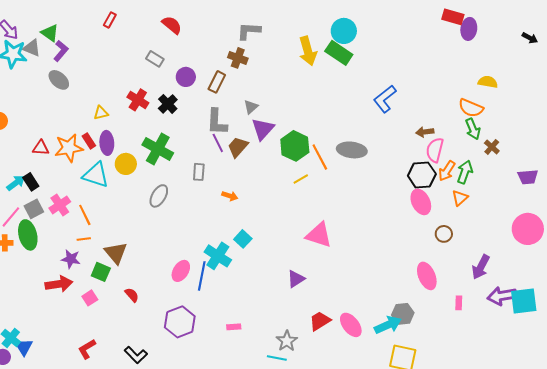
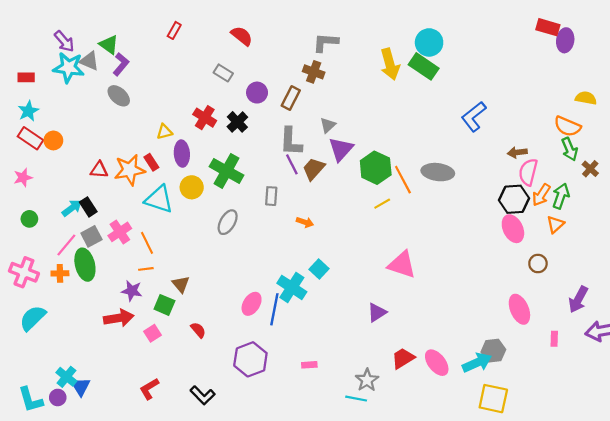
purple ellipse: (107, 143) -> (182, 154), moved
brown triangle: (116, 253) -> (181, 284), size x0.7

